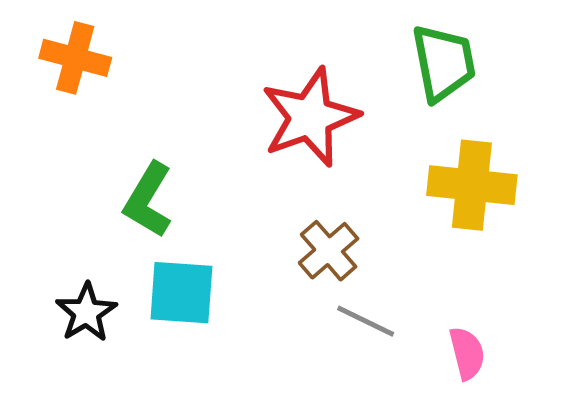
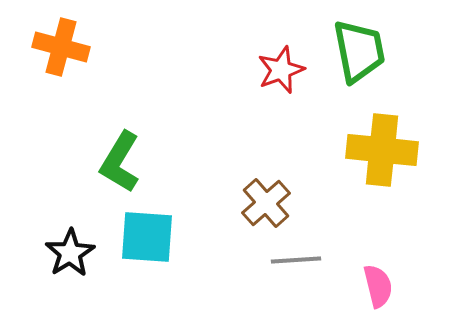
red star: (310, 117) -> (281, 70), moved, size x0.6
gray line: (366, 321) -> (296, 260), turned -30

